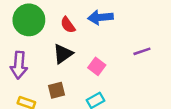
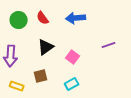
green circle: (29, 20) -> (19, 20), size x0.7
red semicircle: (68, 25) -> (43, 18), moved

